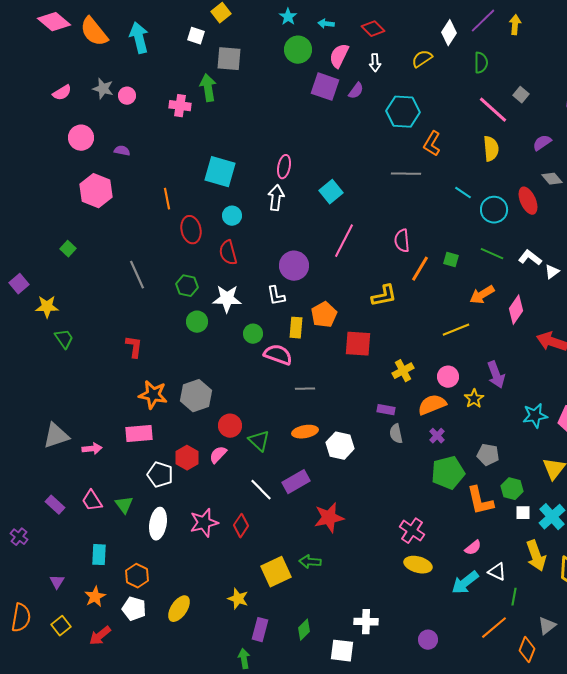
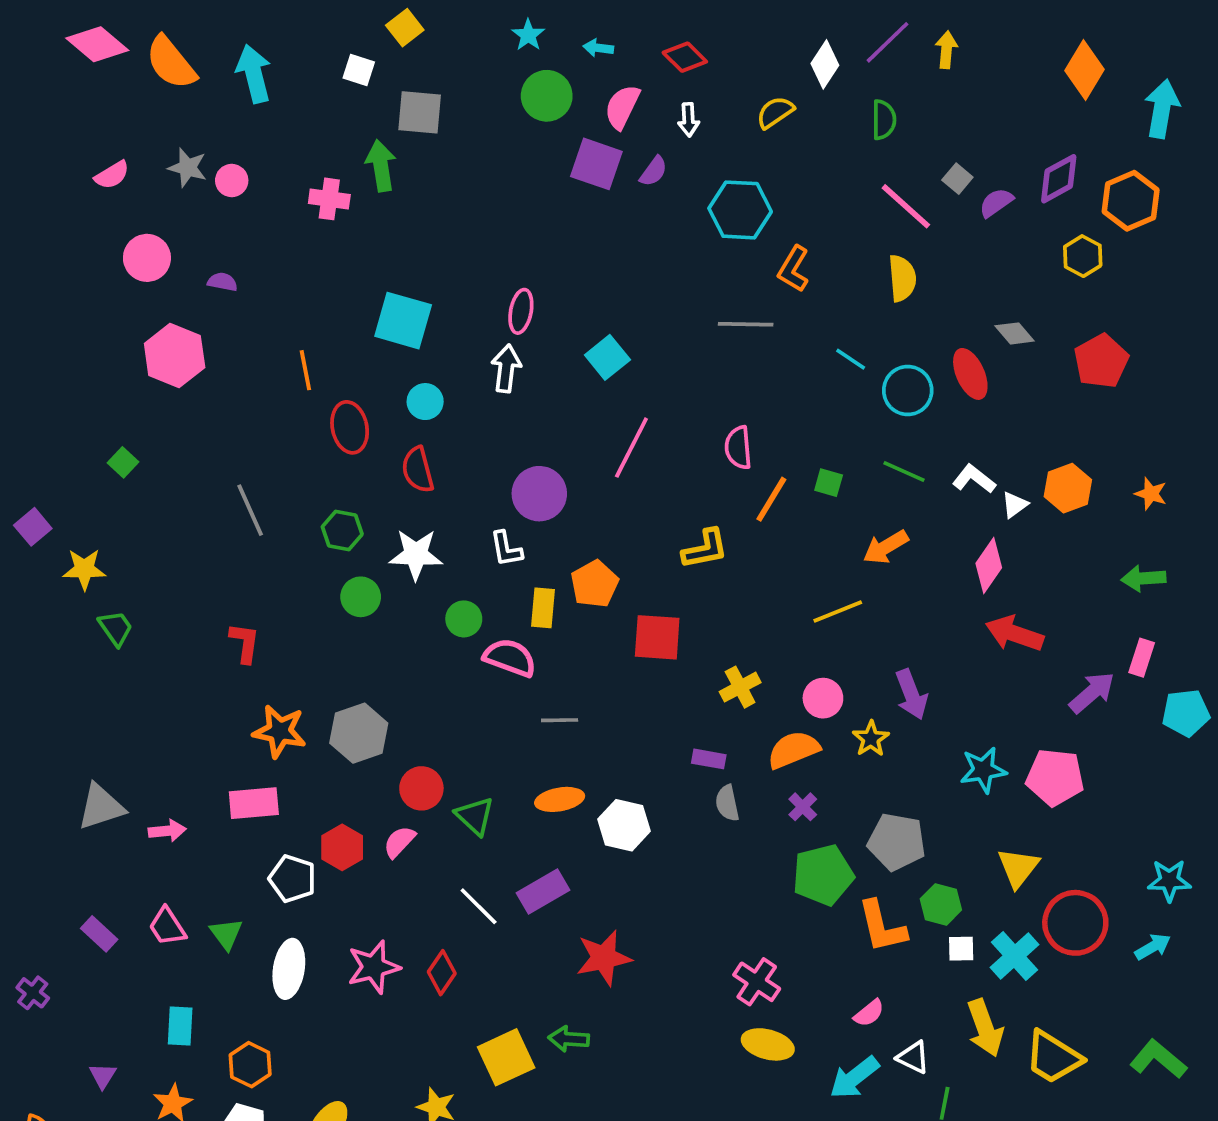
purple semicircle: (542, 143) -> (996, 203), moved
pink diamond: (516, 310) -> (989, 565), moved
gray pentagon: (488, 455) -> (897, 842), size x1.4

